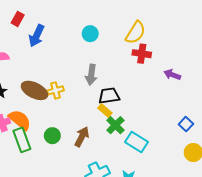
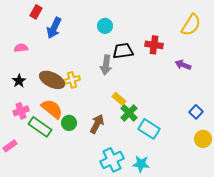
yellow semicircle: (135, 33) -> (191, 25), moved
black trapezoid: (109, 96) -> (123, 51), moved
orange semicircle: (20, 120) -> (52, 109), moved
green rectangle: (22, 140) -> (40, 127), turned -35

